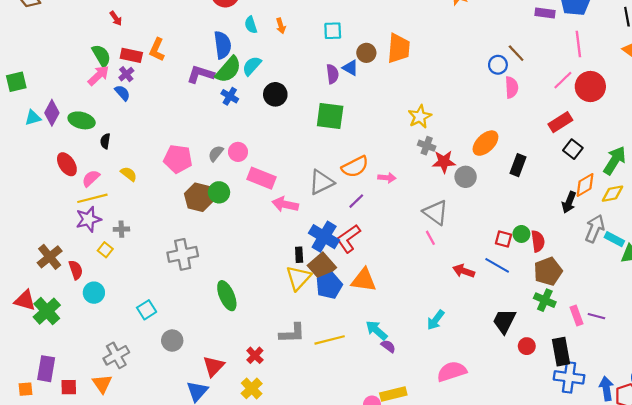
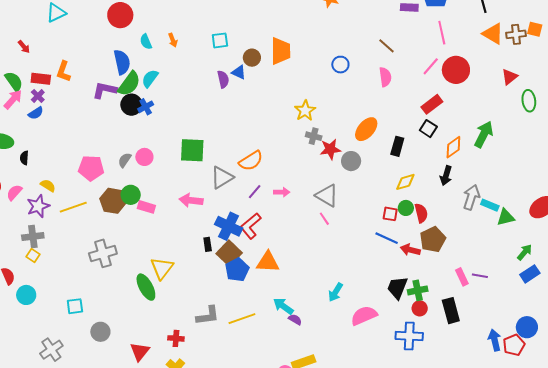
blue circle: (498, 65) -> (340, 65), moved
blue semicircle: (122, 93) -> (36, 113), turned 105
black circle: (275, 94) -> (131, 105), moved
blue cross: (230, 96) -> (146, 107), moved, turned 35
green square: (330, 116) -> (192, 150), moved
black square: (573, 149) -> (428, 129), moved
pink rectangle: (262, 178) -> (146, 207), moved, size x0.7
pink arrow: (387, 178) -> (282, 192), moved
orange diamond: (585, 185) -> (453, 147), moved
yellow diamond: (612, 194) -> (405, 182), moved
yellow line: (92, 198) -> (73, 207), moved
purple star: (88, 219) -> (38, 206), moved
gray cross: (121, 229) -> (33, 236), moved, size x1.5
red arrow: (464, 271) -> (410, 250), moved
yellow triangle: (298, 278) -> (162, 268), moved
green cross: (545, 300) -> (418, 290), moved, turned -30
cyan square: (147, 310) -> (75, 306), turned 30
red cross: (255, 355) -> (176, 338), turned -35
pink semicircle: (452, 371) -> (364, 316), moved
blue cross: (569, 377) -> (409, 336), moved

